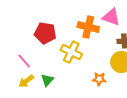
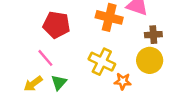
yellow cross: (71, 52) -> (102, 62), moved
pink line: (24, 61) -> (45, 58), moved

